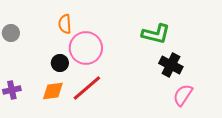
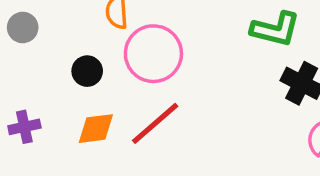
black circle: (60, 63) -> (87, 71), moved

